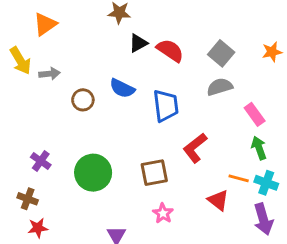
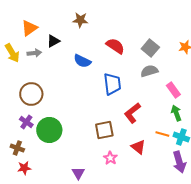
black triangle: (138, 43) -> (53, 41), moved
gray arrow: (49, 74) -> (34, 53), moved
blue semicircle: (122, 88) -> (82, 61), moved
brown circle: (83, 100) -> (31, 94), moved, size x1.5
green circle: (93, 173) -> (49, 130), moved
red triangle: (218, 200) -> (138, 147), moved

